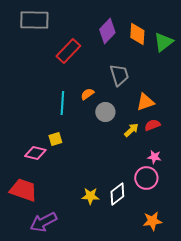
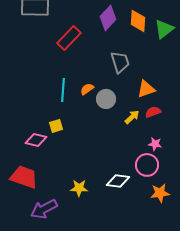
orange semicircle: (87, 94) -> (87, 89), moved
white diamond: (117, 194) -> (118, 181), turned 45
yellow star: (90, 196) -> (79, 188), moved
orange star: (152, 221) -> (160, 193), moved

